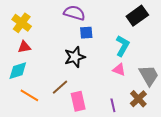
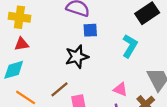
yellow cross: (22, 23) -> (19, 17), turned -30
pink triangle: (119, 70) -> (120, 89), moved

